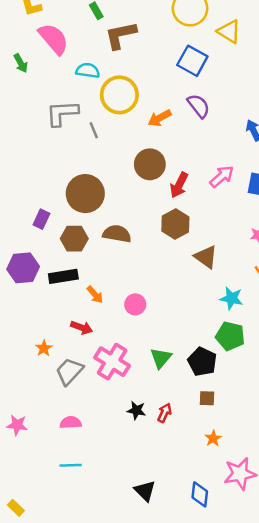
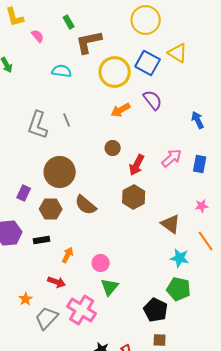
yellow triangle: (229, 32) -> (178, 53), moved
pink semicircle: (54, 39) -> (38, 36), moved, size x0.5
yellow circle: (119, 95) -> (115, 72), moved
gray L-shape: (62, 113) -> (38, 125), moved, turned -68
brown circle: (150, 164) -> (113, 148), size x0.6
brown semicircle: (117, 234) -> (86, 205), turned -150
brown triangle: (206, 257) -> (171, 224), moved
black rectangle: (63, 276) -> (42, 240), size x0.7
orange arrow: (95, 295) -> (68, 255), turned -112
green triangle: (161, 358) -> (110, 287), moved

